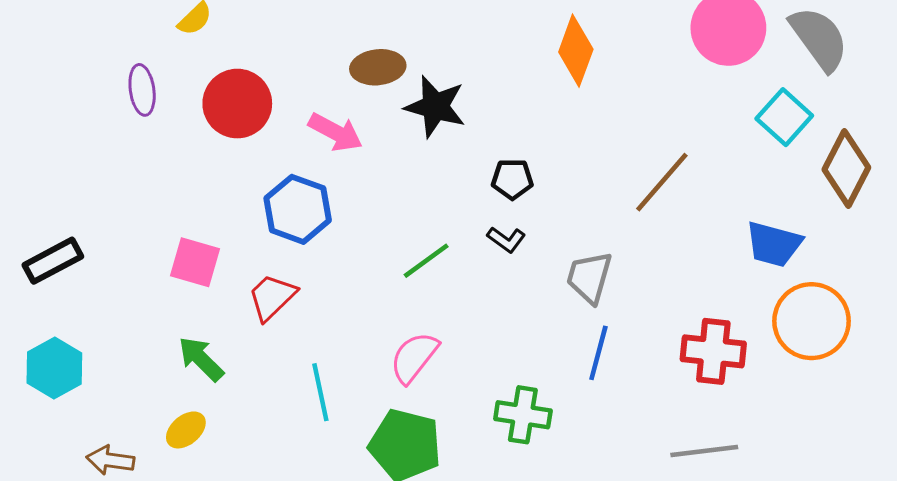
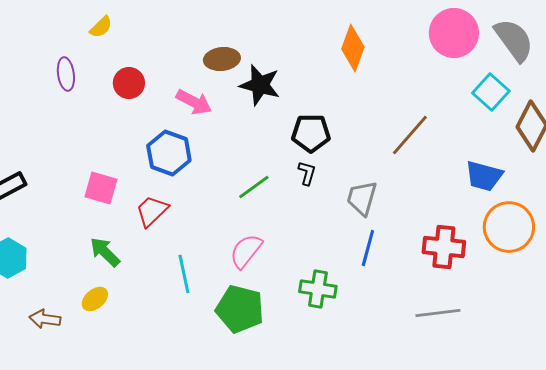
red circle: (237, 104) -> (129, 83), size x0.7
black pentagon: (512, 179) -> (311, 133), size x1.4
black L-shape: (506, 240) -> (307, 173), turned -110

